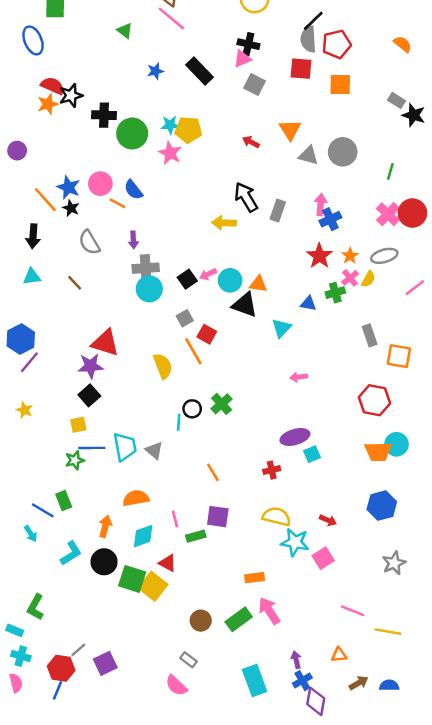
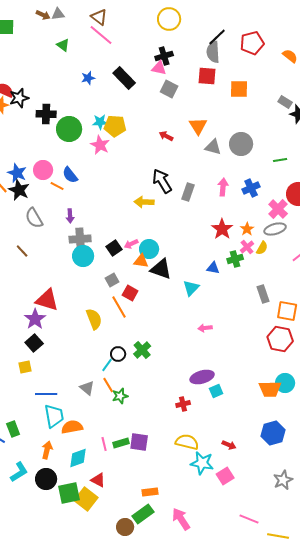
black cross: (248, 44) -> (164, 56), turned -30
red pentagon: (337, 44) -> (252, 43), moved
pink triangle: (242, 59) -> (159, 68), turned 35
green line: (390, 171) -> (280, 160), turned 64
black star: (71, 208) -> (19, 190), size x1.5
pink cross: (388, 214) -> (278, 209), moved
blue cross: (330, 219) -> (251, 188), moved
orange triangle: (258, 284) -> (141, 261), moved
purple star: (91, 366) -> (35, 319), turned -30
red hexagon: (374, 400) -> (280, 339), moved
cyan line: (179, 422) -> (107, 365), turned 32
cyan trapezoid: (125, 447) -> (54, 416), moved
blue line: (92, 448) -> (46, 394), moved
green star: (75, 460) -> (120, 396), moved
orange line: (213, 472) -> (108, 385), moved
green rectangle: (196, 536) -> (121, 443), moved
orange rectangle: (255, 578) -> (150, 492), moved
green square: (132, 579) -> (69, 493), turned -30
green rectangle: (239, 619) -> (143, 514), moved

